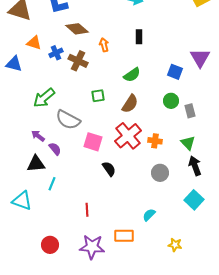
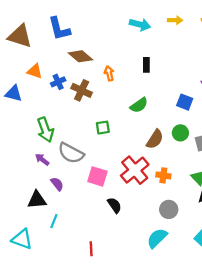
green arrow: (44, 98) -> (45, 130), turned -70
brown semicircle: (130, 104) -> (155, 139), moved
purple arrow: (38, 136) -> (42, 159), moved
cyan semicircle: (149, 215) -> (157, 238), moved, size x1.5

